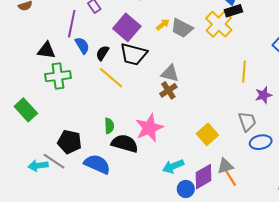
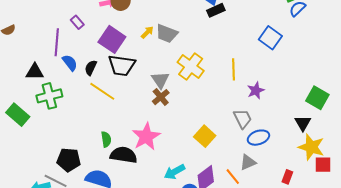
yellow cross: (219, 24) -> (191, 66), moved
gray triangle: (170, 73) -> (160, 80), turned 48
green rectangle: (26, 110) -> (18, 115), moved
gray triangle: (225, 166) -> (248, 162), moved

